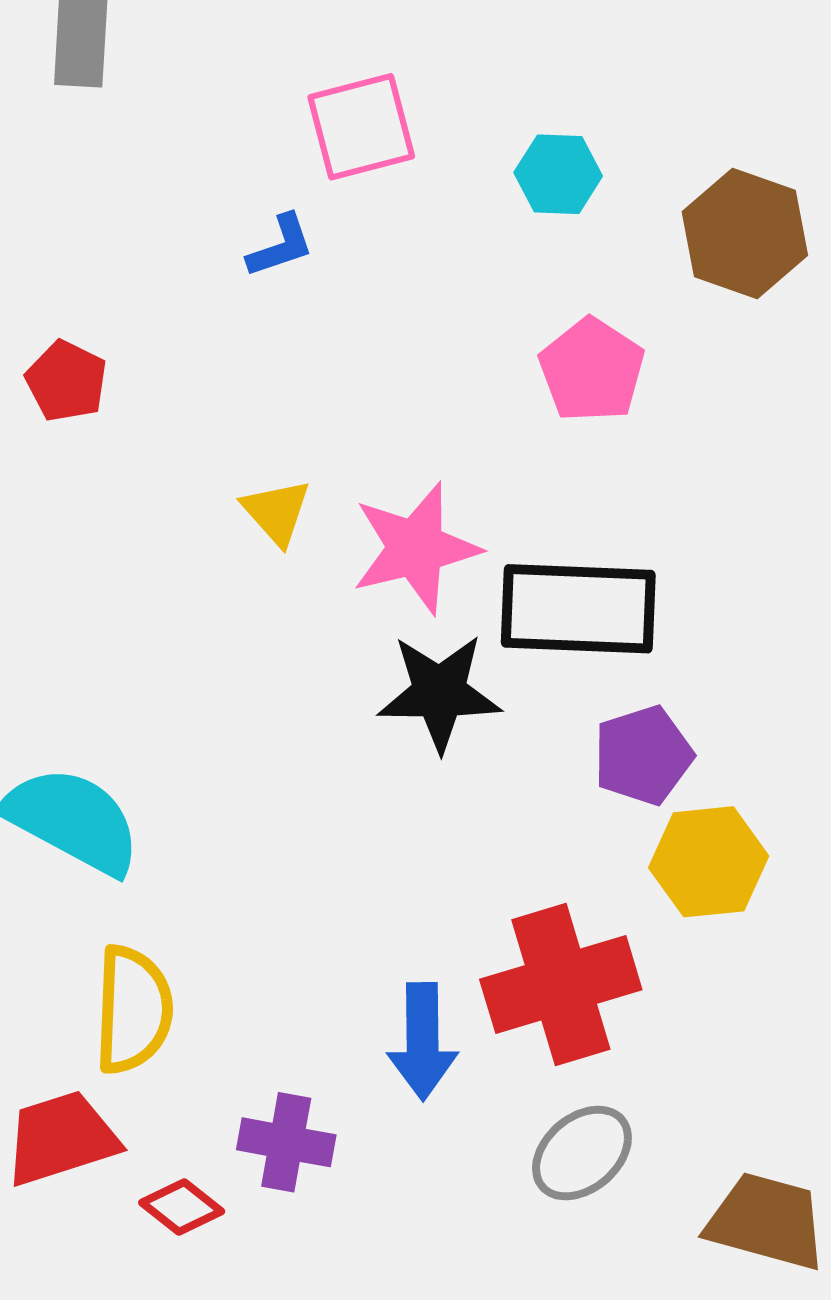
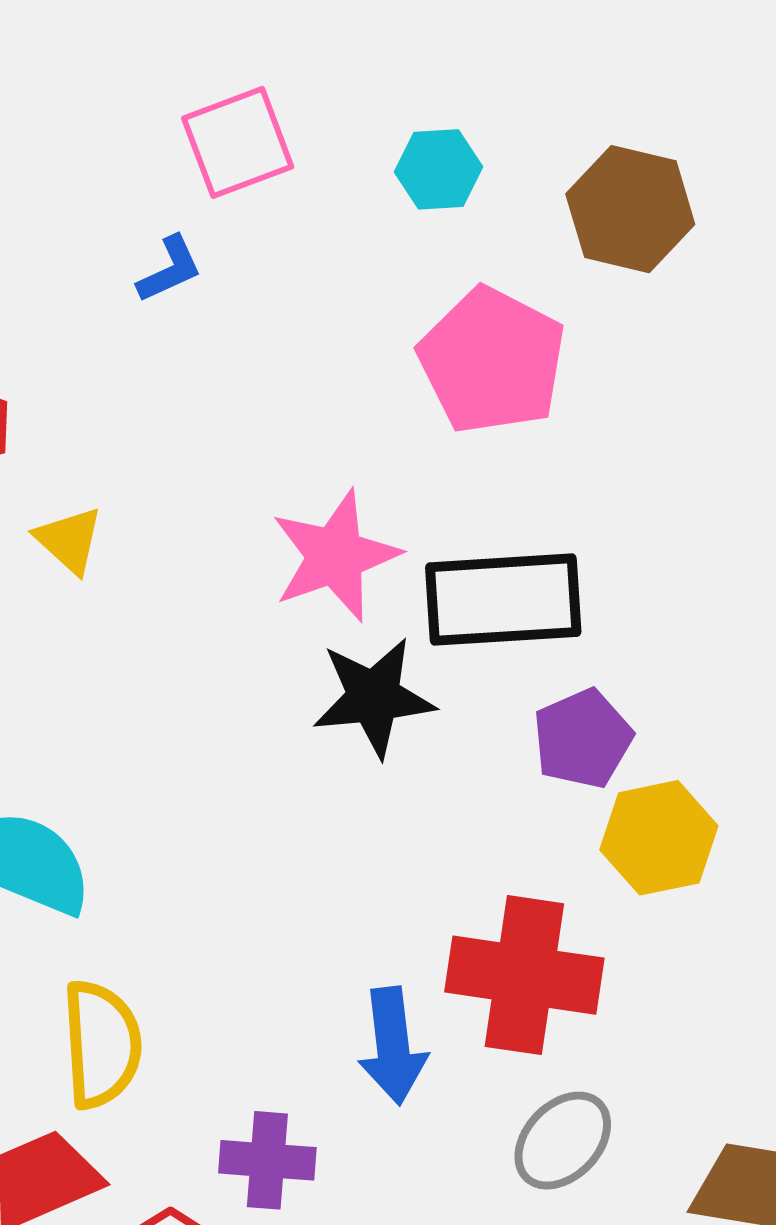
pink pentagon: (592, 370) -> (492, 361), size x1.4
yellow triangle: (276, 512) -> (69, 540), moved
red cross: (561, 984) -> (524, 975), turned 31

